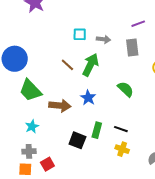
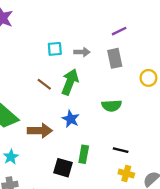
green semicircle: (126, 89) -> (112, 106), turned 138
black line: (121, 129) -> (121, 150), moved
yellow cross: (122, 149) -> (126, 173), moved

